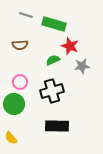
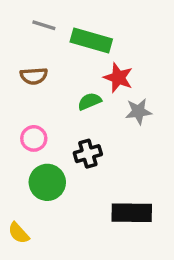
black cross: (52, 91) -> (88, 154), size x0.7
green circle: (14, 104) -> (47, 182), moved
black rectangle: (57, 126) -> (132, 213), moved

